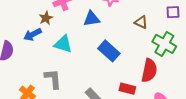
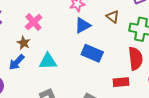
blue triangle: (92, 19) -> (83, 25), moved
brown triangle: (141, 22) -> (113, 17), turned 32

